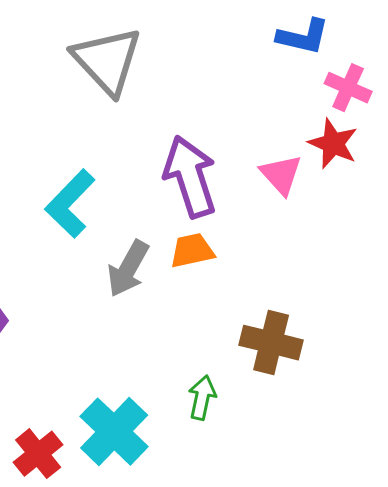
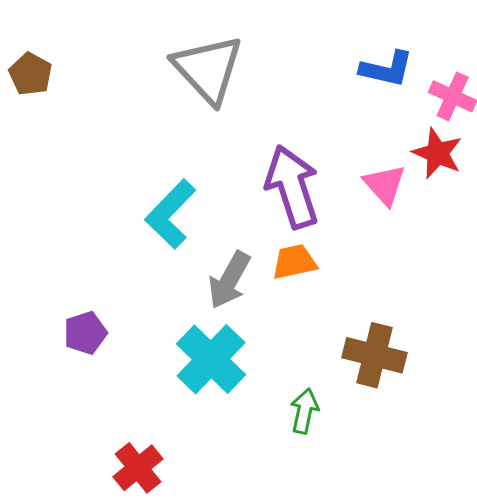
blue L-shape: (303, 37) -> (387, 69), moved
cyan cross: (114, 432) -> (211, 359), moved

